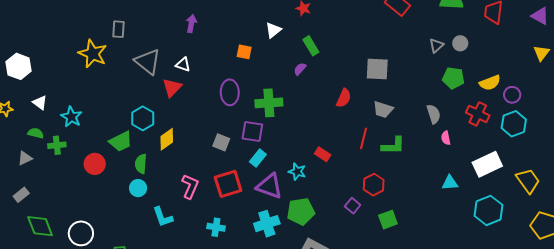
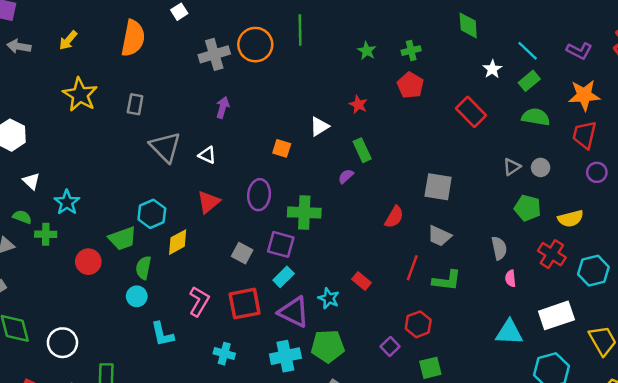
yellow star: (93, 54) -> (80, 95), moved
red triangle: (172, 88) -> (208, 202), moved
purple circle: (512, 95) -> (597, 172), moved
cyan triangle: (450, 183) -> (509, 332), size x1.4

